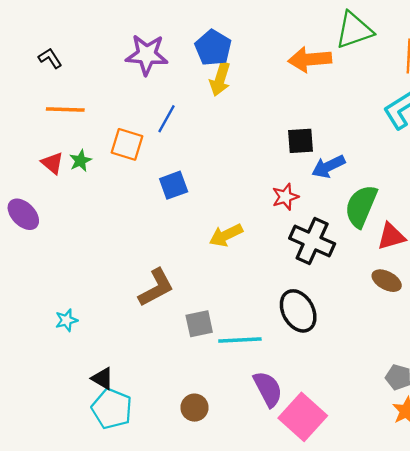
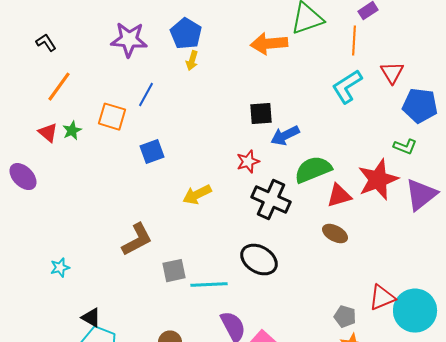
yellow arrow: (220, 79) -> (192, 61), size x0.7
orange line: (65, 109) -> (59, 87), turned -56
green semicircle: (361, 206) -> (313, 170), turned 45
black ellipse: (298, 311) -> (259, 260), turned -30

